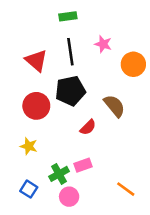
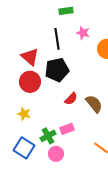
green rectangle: (68, 16) -> (66, 11), moved
red triangle: (36, 60) -> (30, 57), moved
brown semicircle: (114, 106) -> (94, 104), moved
blue square: (29, 189) -> (24, 148), size x1.5

